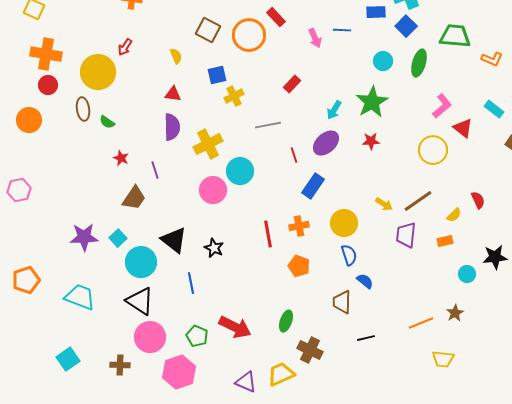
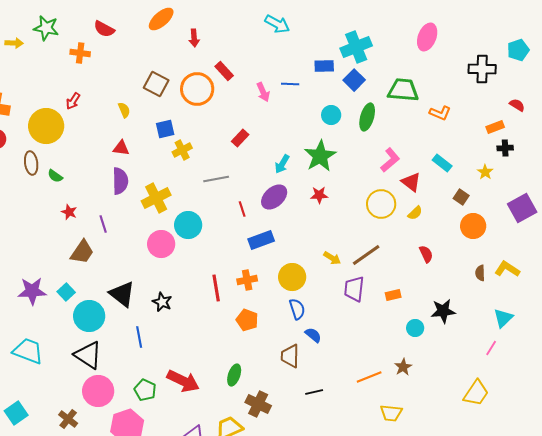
blue rectangle: (313, 186) -> (261, 240), turned 35
yellow semicircle: (454, 215) -> (415, 213), moved
brown cross: (120, 365) -> (68, 419), turned 36

